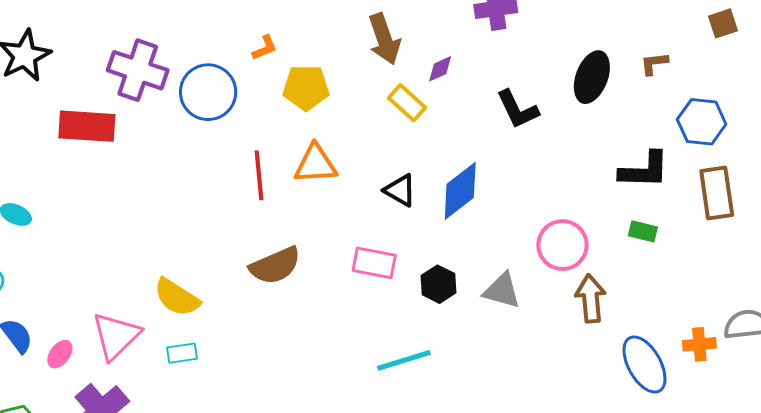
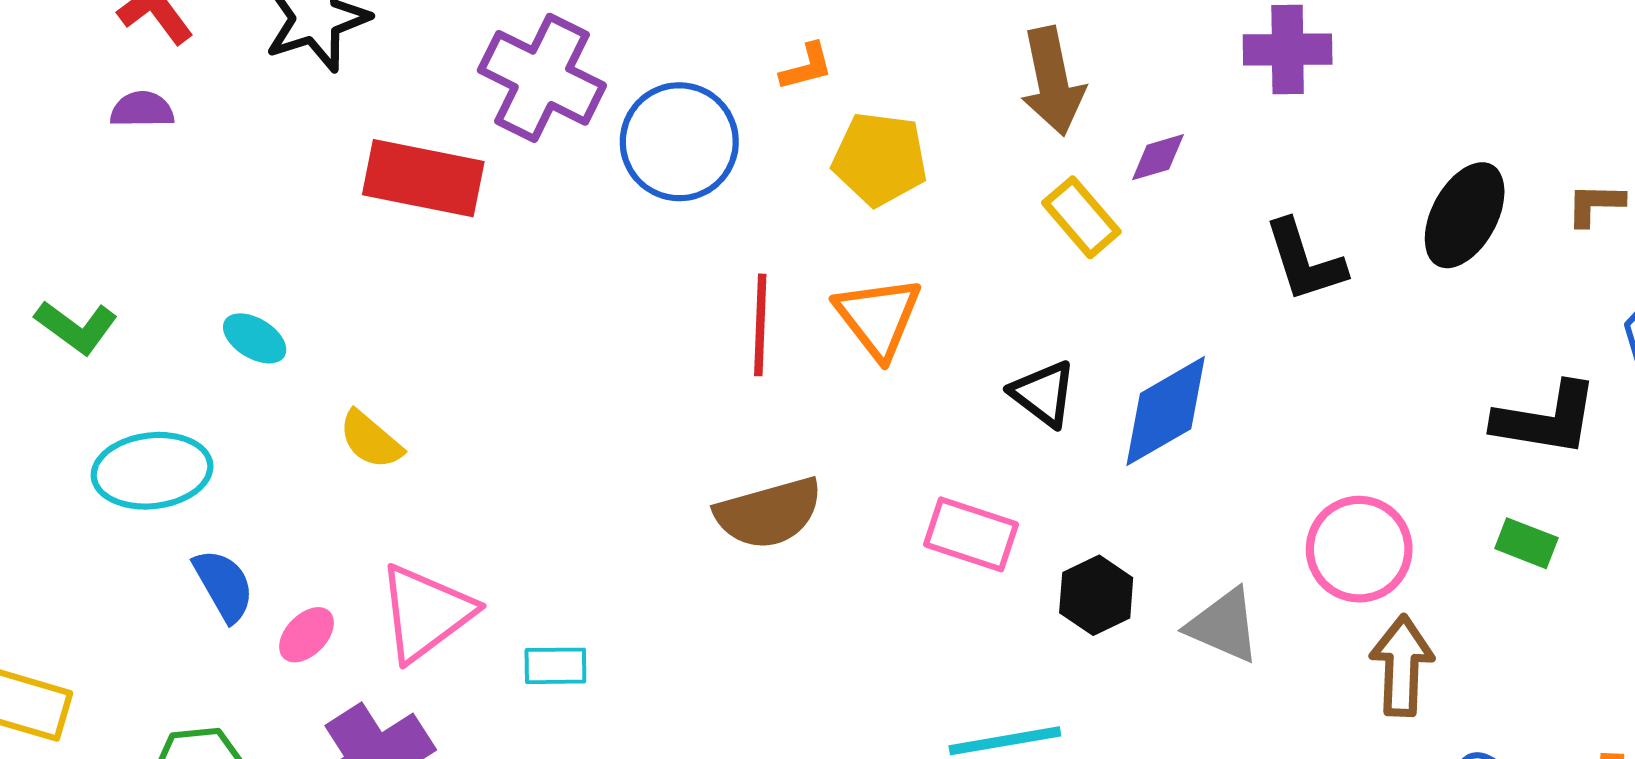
orange triangle: (315, 164) -> (878, 317), turned 48
yellow semicircle: (177, 297) -> (371, 440), moved, size x0.7

